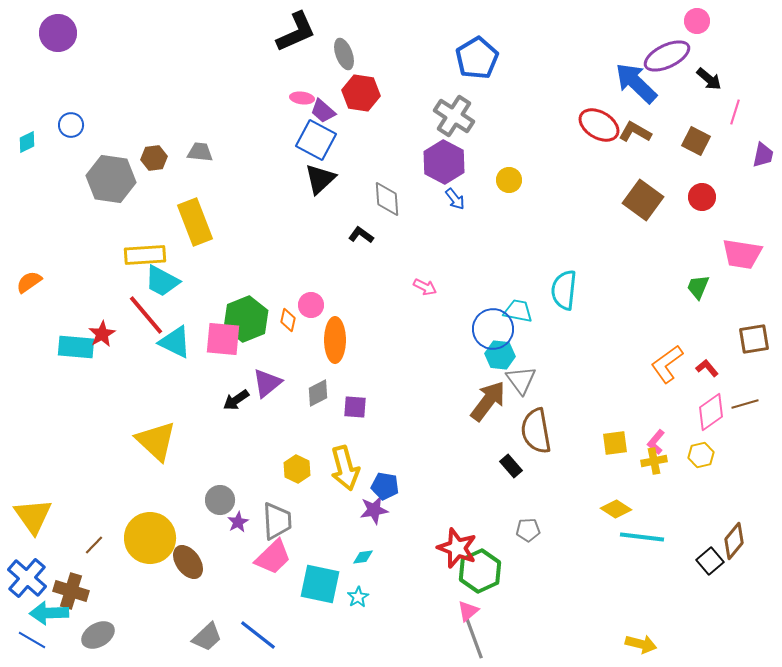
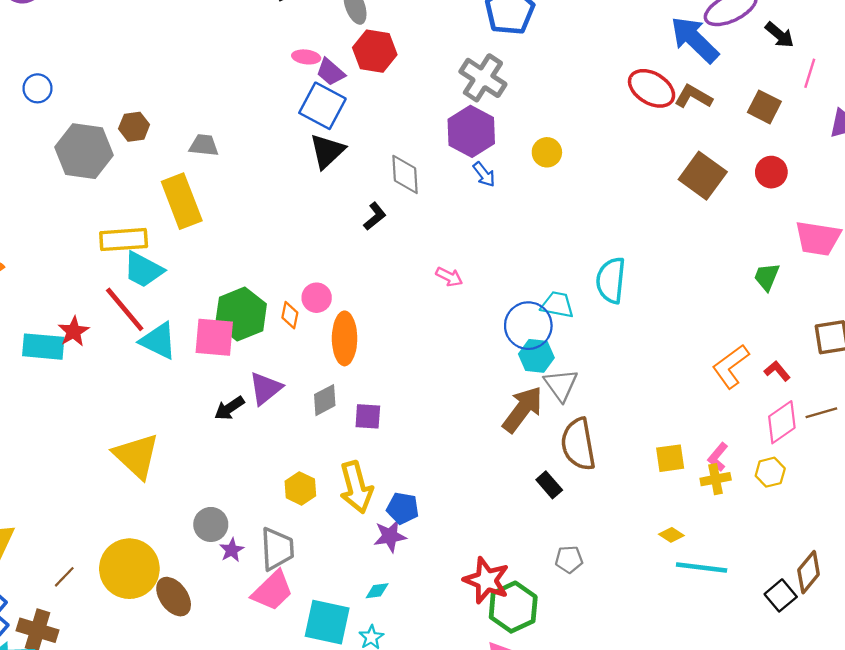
gray trapezoid: (200, 152) -> (204, 145), moved
black L-shape: (361, 235) -> (375, 216), turned 105
yellow diamond: (616, 509) -> (671, 535), size x0.7

